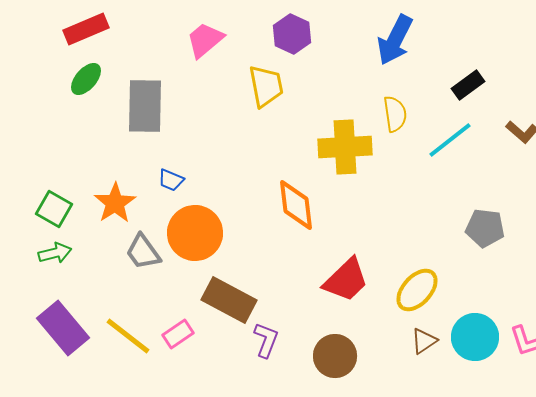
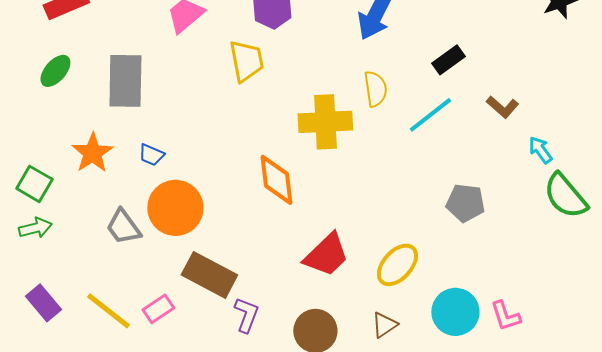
green ellipse: (86, 79) -> (55, 71), moved
orange star: (115, 203) -> (92, 153), moved
purple rectangle: (63, 328) -> (43, 303), size x0.7
brown triangle: (424, 341) -> (384, 325), moved

